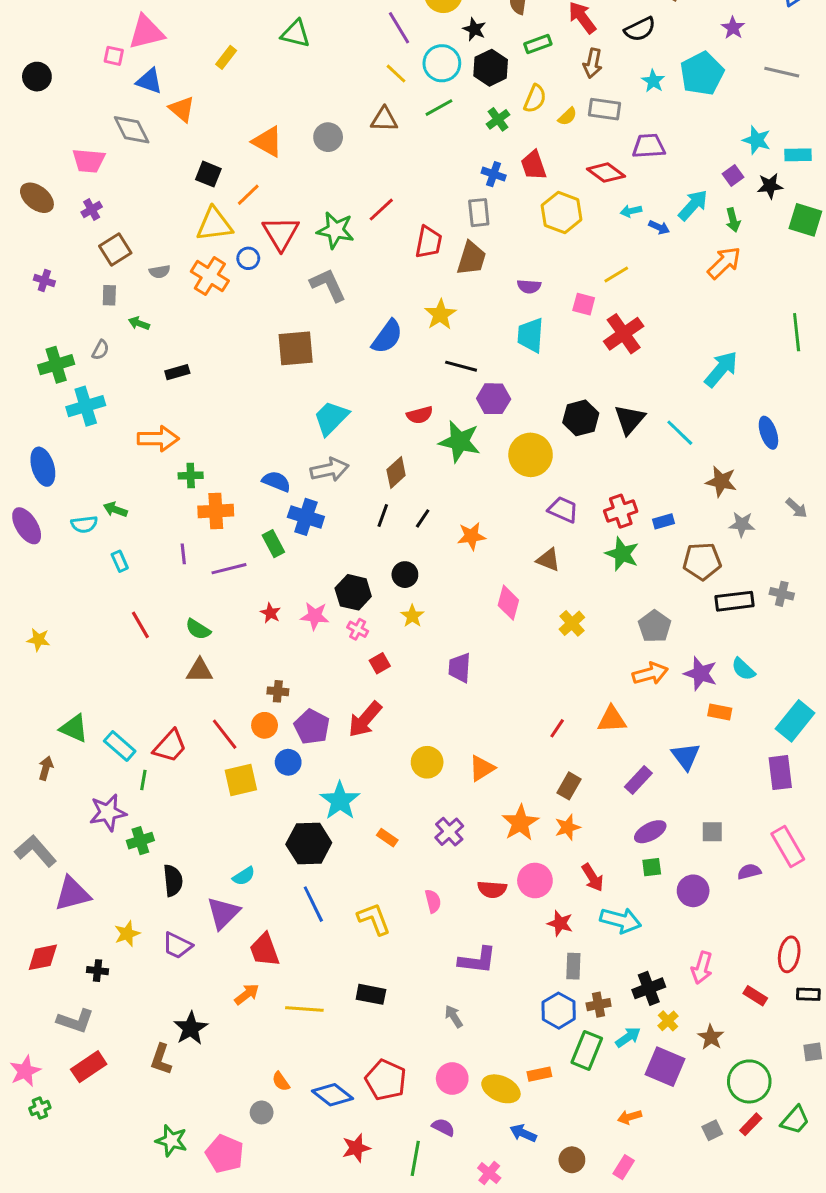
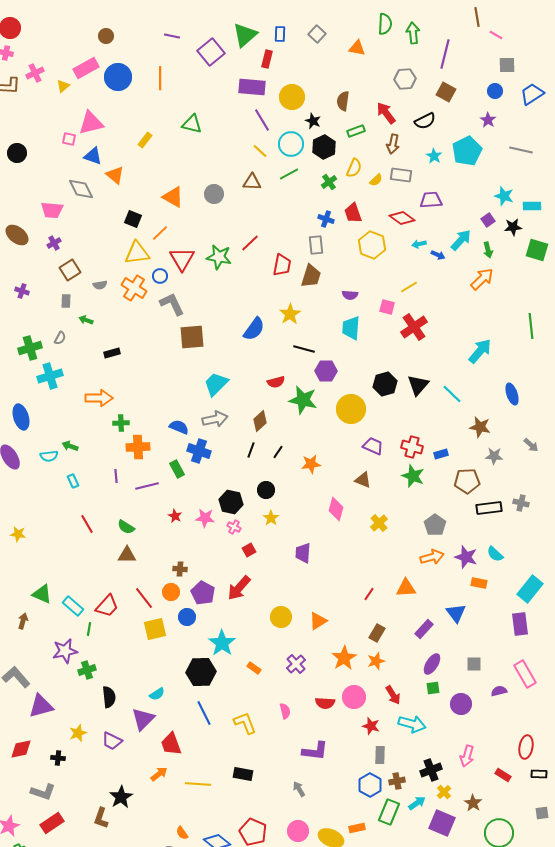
gray L-shape: (328, 285) -> (172, 304), moved
red cross: (621, 511) -> (412, 447), turned 35
purple ellipse: (650, 832) -> (432, 664), turned -30

